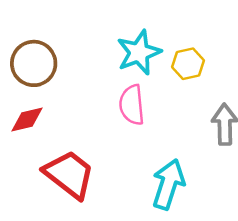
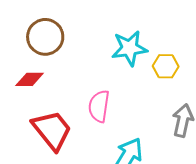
pink semicircle: (132, 105) -> (99, 106), moved

